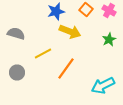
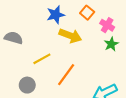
pink cross: (109, 10) -> (107, 25), moved
gray circle: (17, 72) -> (27, 85), moved

